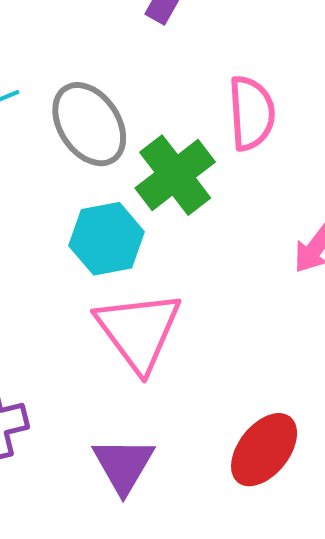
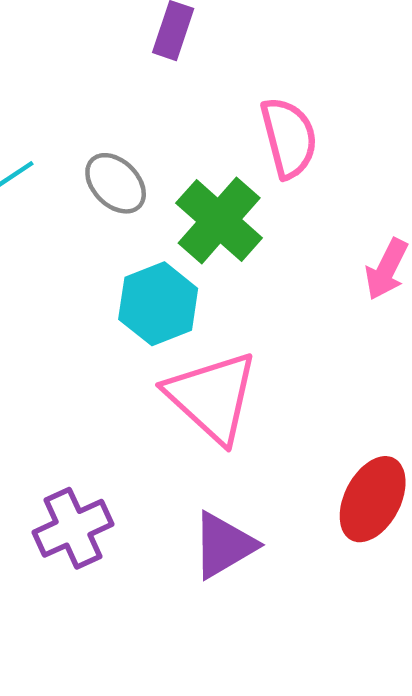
gray ellipse: (89, 124) -> (116, 183), size x0.7
purple triangle: (123, 465) -> (224, 545), turned 40

